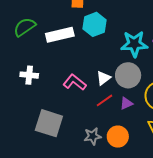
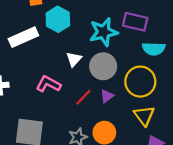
white triangle: (103, 78) -> (74, 59), moved

